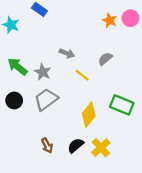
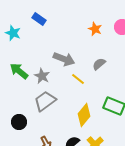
orange star: (110, 20) -> (95, 29), moved
gray arrow: (67, 53) -> (64, 59), size x1.5
black circle: (14, 100) -> (19, 122), moved

